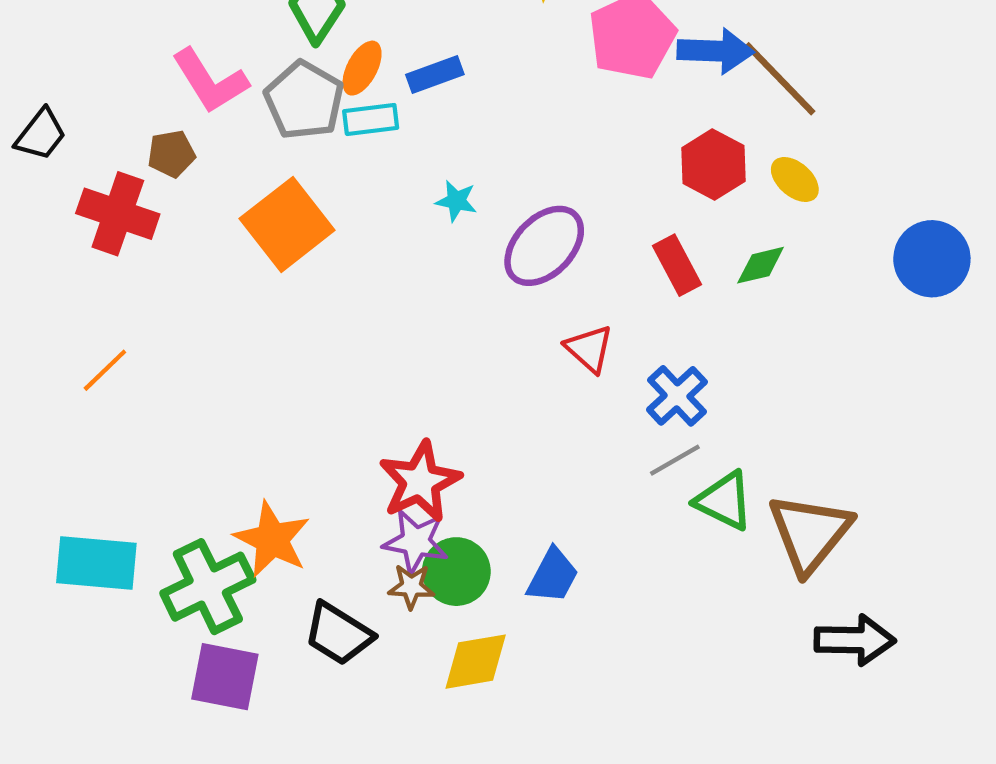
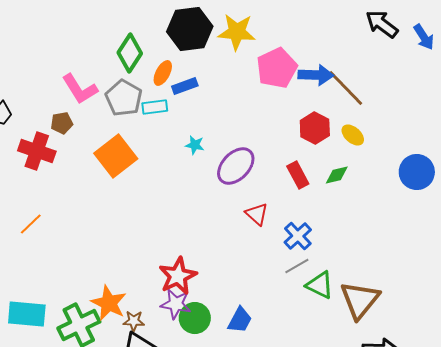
orange ellipse: (362, 68) -> (163, 73), moved
brown star: (411, 587) -> (134, 321), moved

